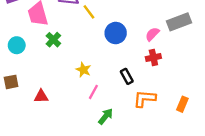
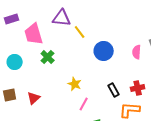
pink semicircle: (152, 34) -> (137, 52), turned -40
red cross: (153, 57) -> (138, 88), moved
red triangle: (41, 96) -> (34, 98), moved, turned -40

